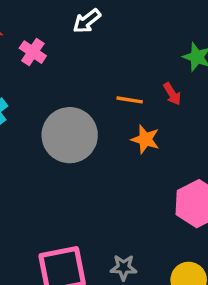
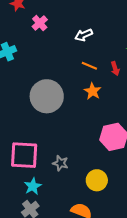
white arrow: (87, 21) -> (84, 35), moved
gray circle: (70, 135) -> (47, 96), moved

